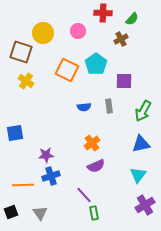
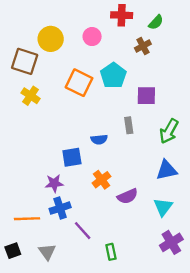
blue semicircle: (84, 107) -> (99, 139), moved
blue square: (15, 133) -> (72, 157), moved
orange cross: (92, 143) -> (102, 180), moved
purple semicircle: (96, 166) -> (128, 196), moved
purple line: (84, 195) -> (83, 231), moved

